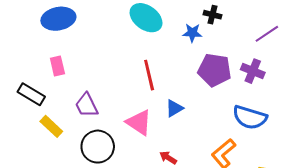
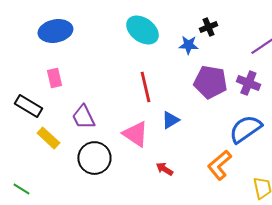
black cross: (212, 15) -> (208, 27), turned -36
blue semicircle: (250, 117) -> (245, 129), turned 128

